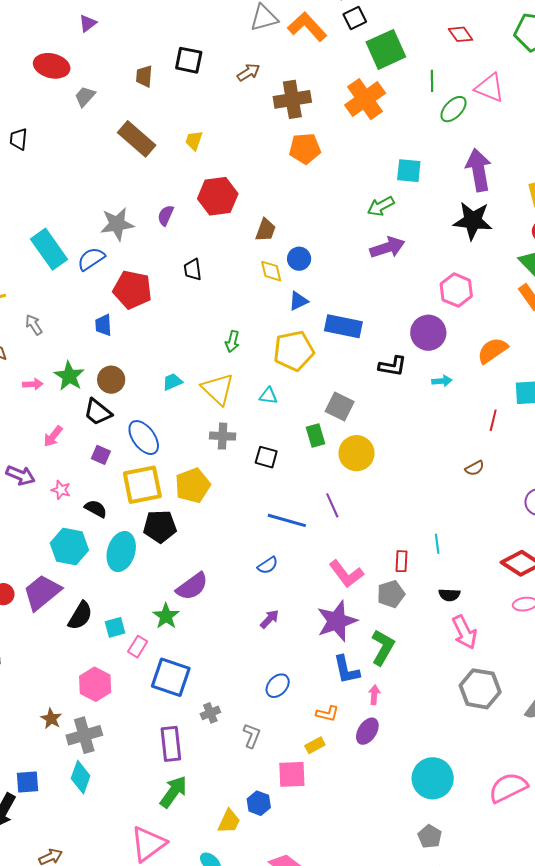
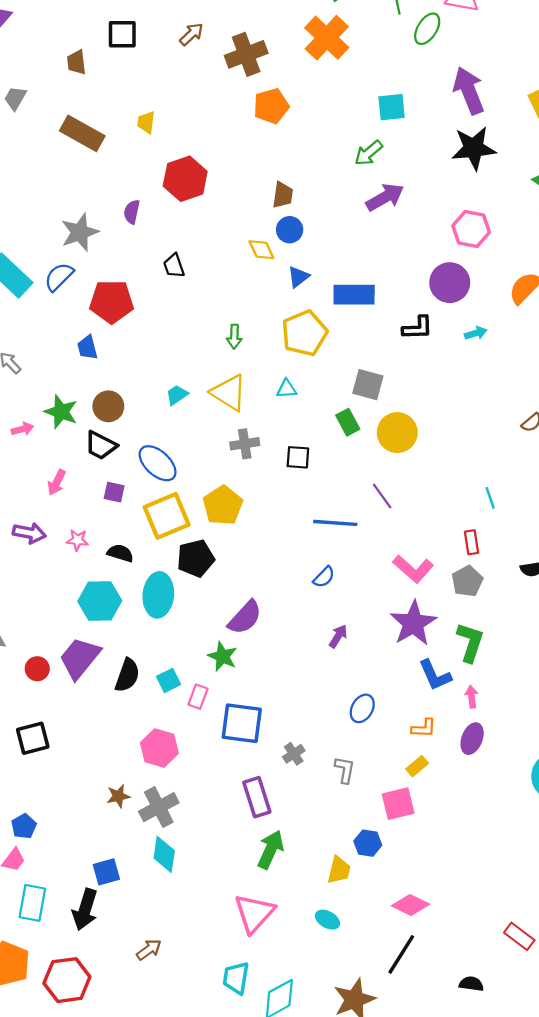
brown trapezoid: (266, 230) -> (283, 195), moved
cyan line: (437, 544) -> (490, 498), moved
brown star: (51, 719) -> (118, 796), turned -30

